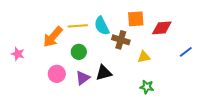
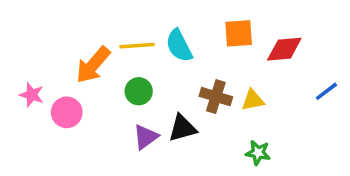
brown cross: (121, 40) -> (216, 97), moved
pink circle: (57, 74) -> (67, 112), moved

